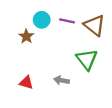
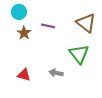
cyan circle: (42, 20) -> (19, 12), moved
purple line: (67, 21) -> (48, 26), moved

